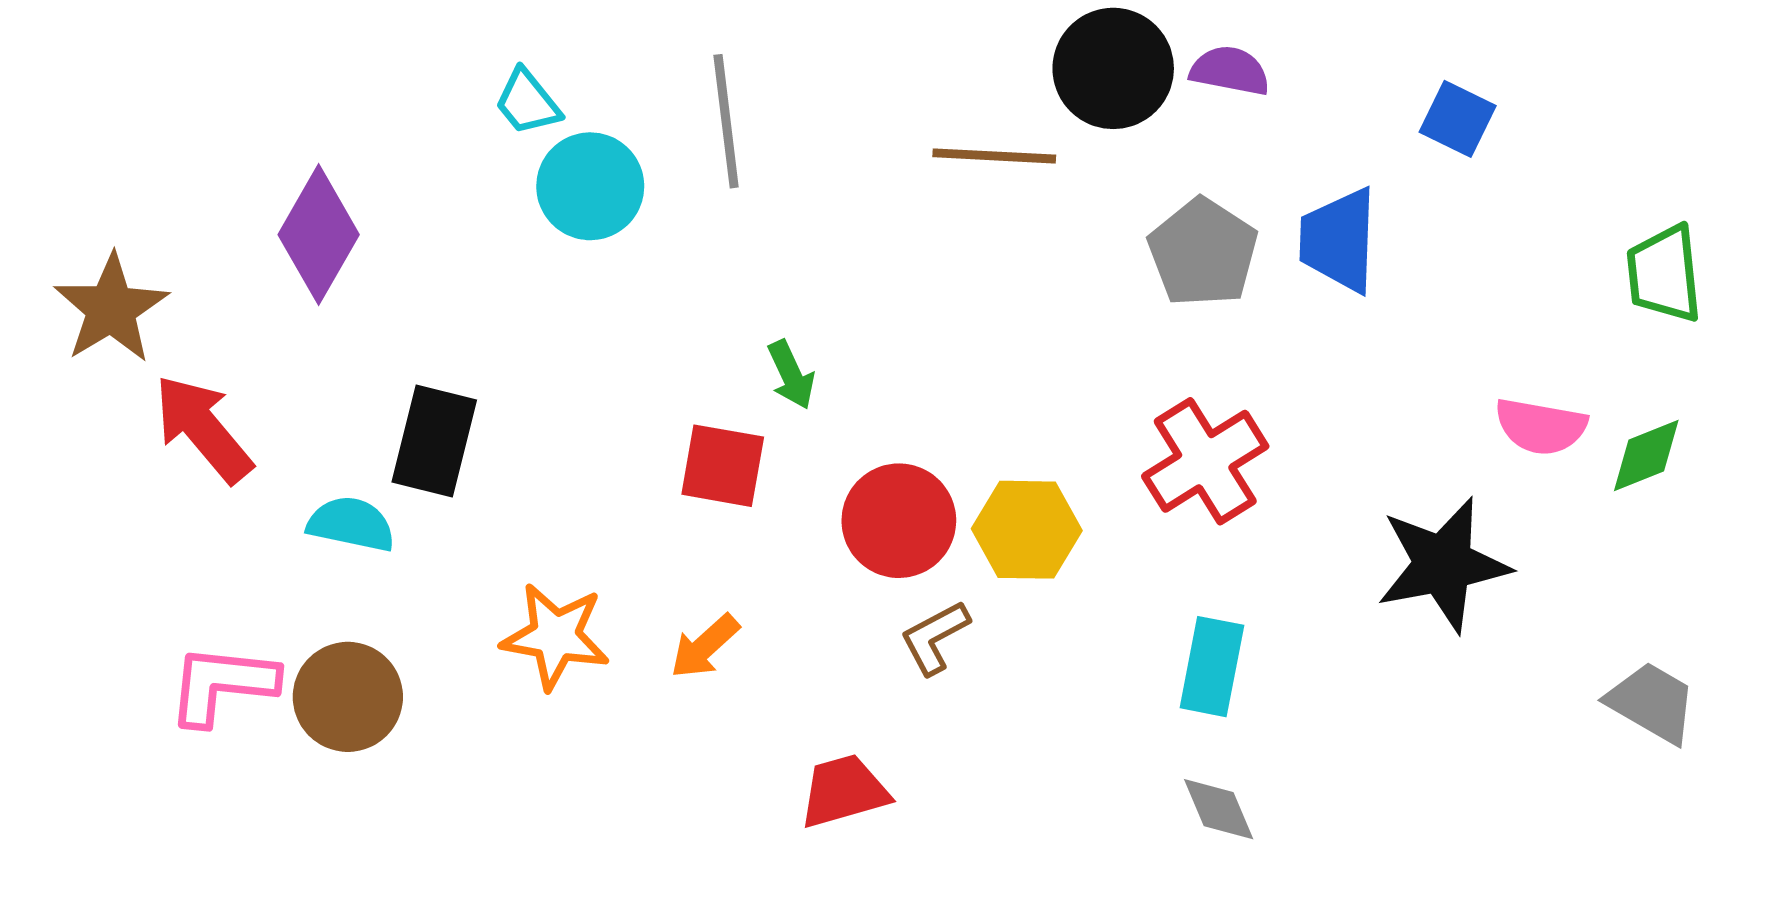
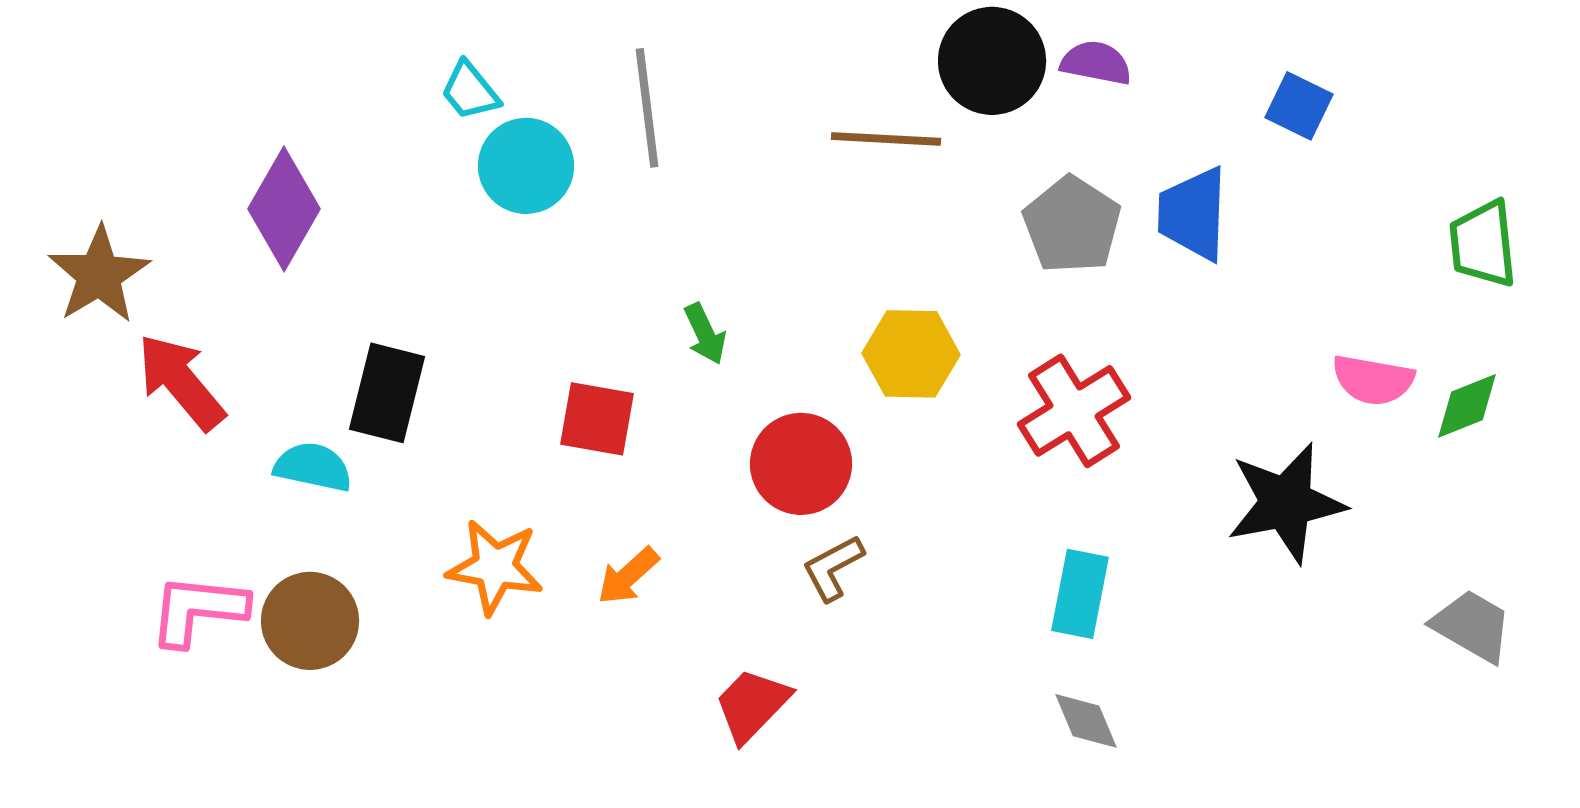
red square: (723, 466) -> (597, 419), moved
yellow hexagon: (1027, 530) -> (911, 354), moved
red trapezoid: (844, 791) -> (752, 705), turned -30

